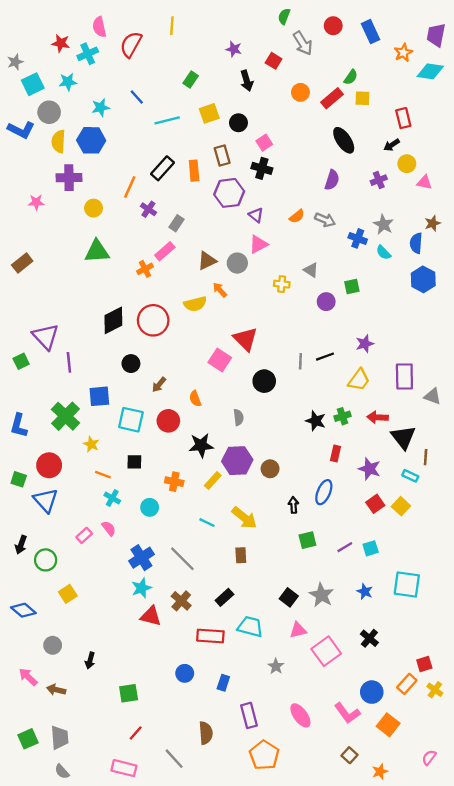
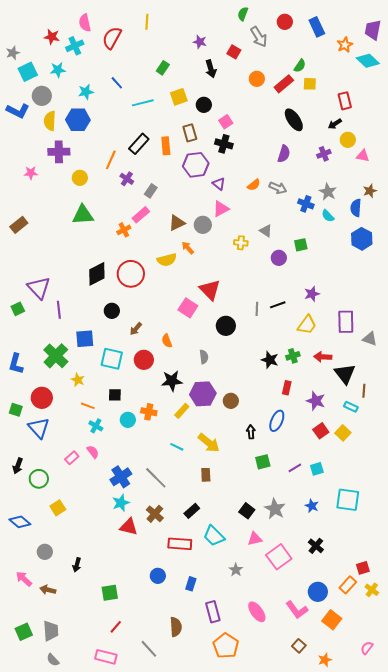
cyan diamond: (430, 71) -> (368, 61), turned 35
cyan circle: (150, 507) -> (128, 420), moved
cyan trapezoid: (250, 627) -> (214, 536), turned -150

